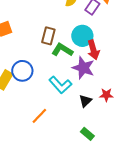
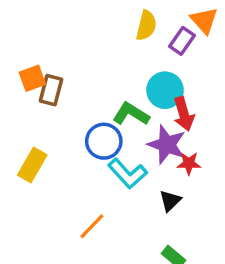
brown rectangle: (48, 36) -> (51, 90), moved
blue circle: (22, 71) -> (104, 141), moved
red star: (106, 95) -> (189, 163), moved

